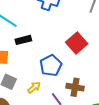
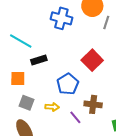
yellow arrow: (34, 87) -> (52, 107), turned 48

